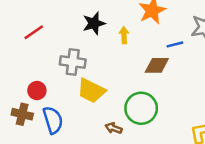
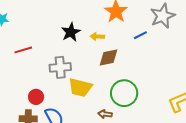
red line: (34, 32) -> (23, 50), turned 30
yellow arrow: (124, 35) -> (97, 37), turned -72
brown diamond: (157, 65) -> (108, 58), moved

